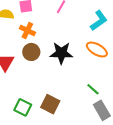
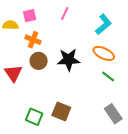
green line: (93, 89) -> (108, 77), moved

